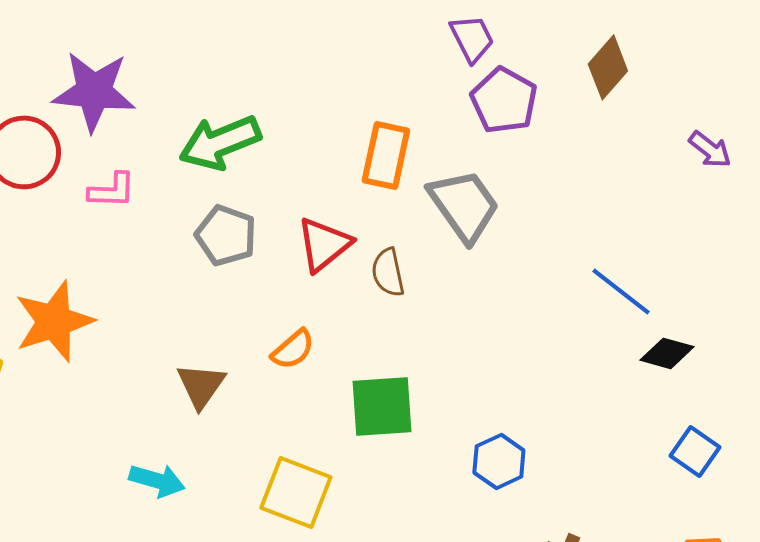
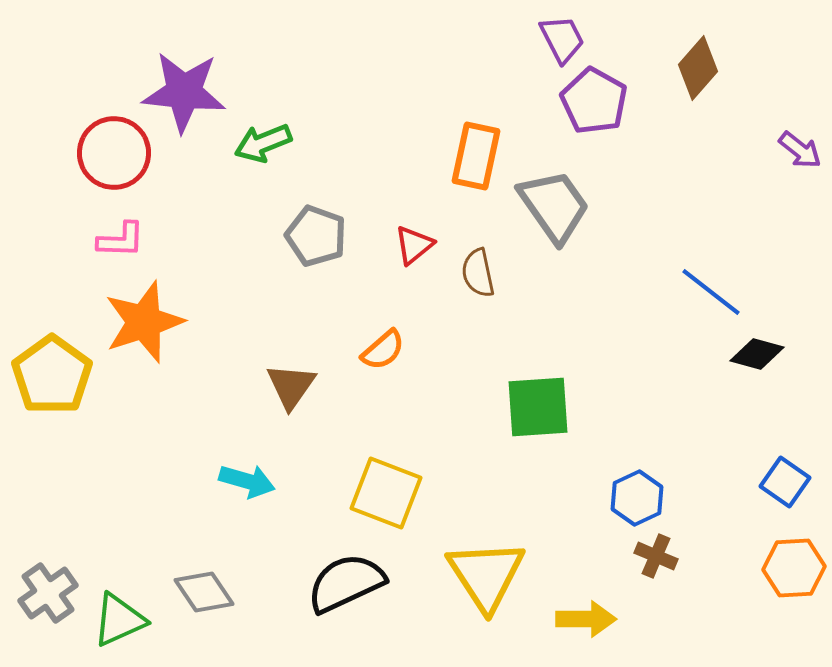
green arrow: (220, 142) -> (263, 143), moved, size x0.7
pink L-shape: (112, 190) -> (121, 240), moved
red triangle: (324, 244) -> (414, 245), size x0.7
green square: (382, 406) -> (538, 407), moved
blue square: (695, 451) -> (785, 482), moved
blue hexagon: (499, 461) -> (637, 498), moved

